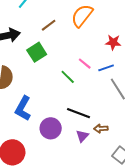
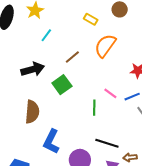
green line: (68, 77) -> (94, 108), turned 49

